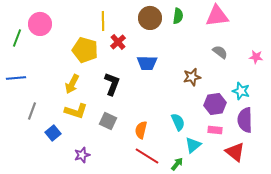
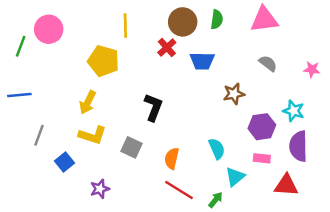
red cross: (118, 42) -> (167, 48), moved
blue trapezoid: (147, 63) -> (202, 61), moved
black L-shape: (112, 84) -> (153, 107), moved
red triangle: (235, 152) -> (286, 185), turned -35

